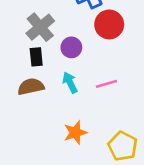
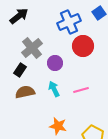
black rectangle: (36, 57) -> (20, 70), moved, turned 40
orange star: (75, 133) -> (58, 126), turned 30

